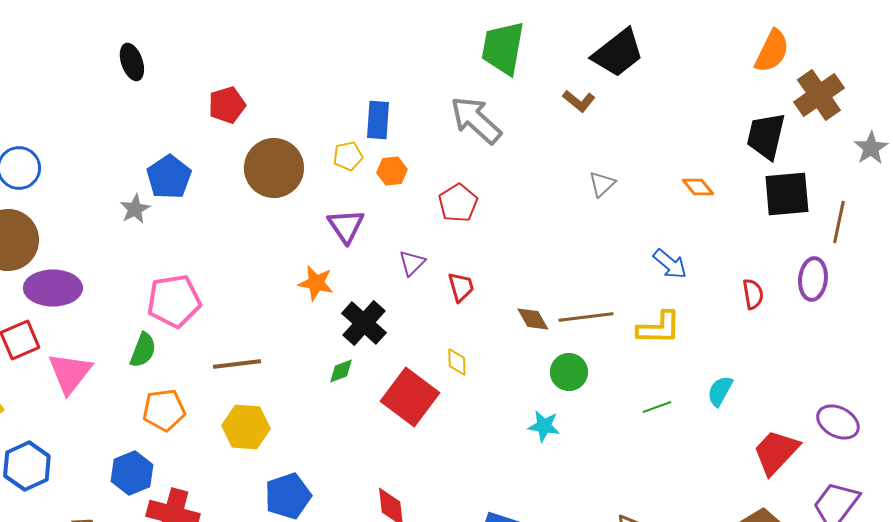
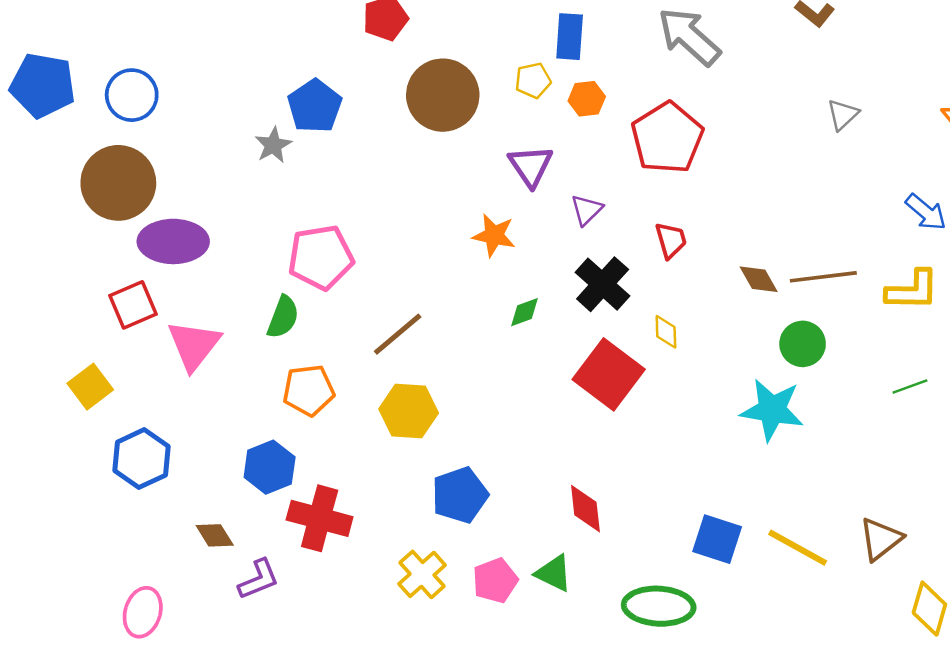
red pentagon: (458, 203) -> (667, 138), size x1.5
purple triangle: (412, 263) -> (587, 210), moved
black cross: (364, 323) -> (603, 284), moved
brown line: (237, 364) -> (398, 334), turned -33
green diamond: (341, 371) -> (524, 312), moved
cyan star: (544, 426) -> (772, 410), size x1.6

